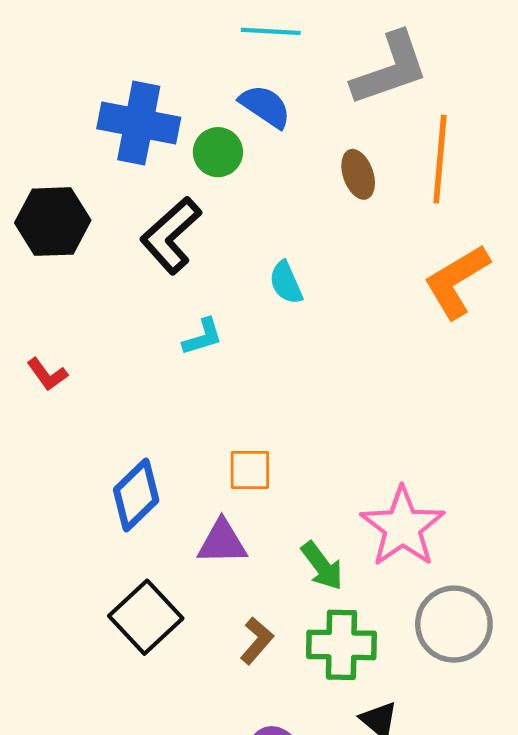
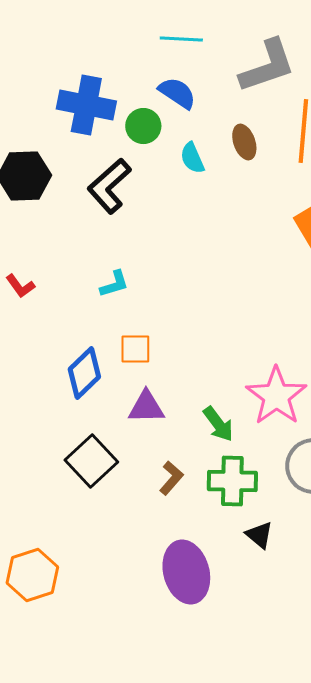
cyan semicircle: (286, 283) -> (192, 158), moved
cyan L-shape: (203, 337) -> (114, 284), moved
orange square: (250, 470) -> (135, 349), moved

